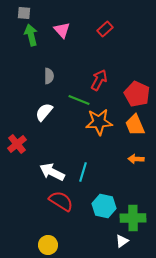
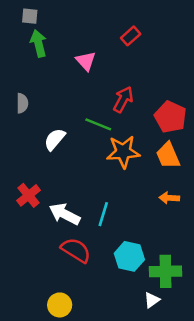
pink triangle: (62, 30) -> (86, 61), moved
gray semicircle: (49, 76) -> (22, 103), moved
red cross: (17, 144) -> (29, 195), moved

